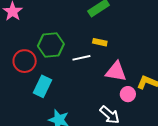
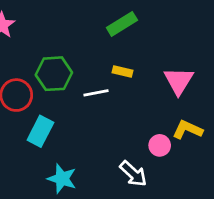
pink triangle: (116, 72) -> (179, 81), moved, turned 50

